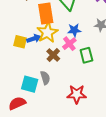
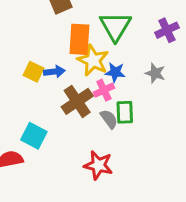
yellow star: (47, 32) -> (93, 60), moved, turned -30
brown cross: (53, 55) -> (77, 101), size x1.5
gray semicircle: (45, 78) -> (109, 119), moved, turned -32

